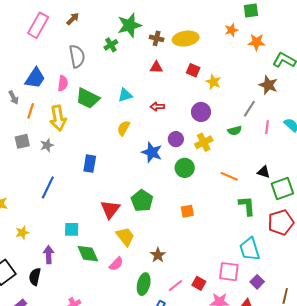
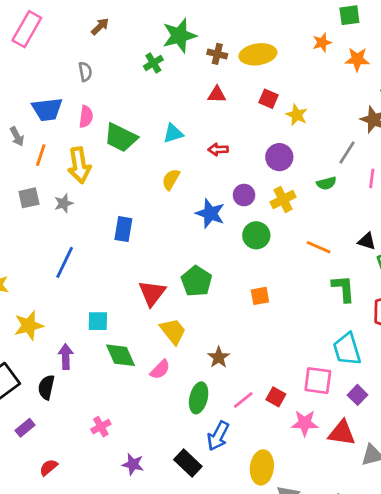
pink rectangle: (38, 25) -> (27, 29), moved
gray semicircle: (77, 56) -> (85, 72), moved, size x0.6
blue trapezoid: (35, 78) -> (47, 109), turned 50
yellow star: (22, 233) -> (29, 326), size x1.5

